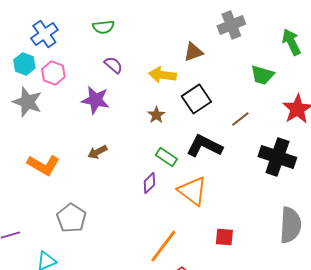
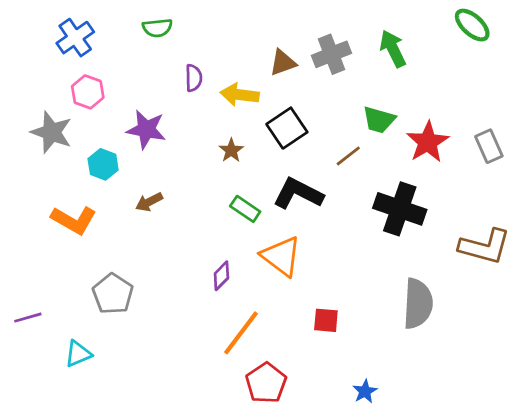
gray cross: (231, 25) -> (332, 54), moved
green arrow: (291, 42) -> (393, 49), moved
cyan hexagon: (24, 64) -> (103, 164), moved
purple semicircle: (113, 65) -> (194, 78), moved, turned 48
green trapezoid: (262, 75) -> (379, 120), moved
purple diamond: (149, 183) -> (221, 276), moved

